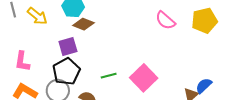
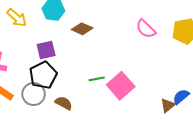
brown diamond: (83, 24) -> (82, 29), moved
green line: (109, 76) -> (97, 79), moved

